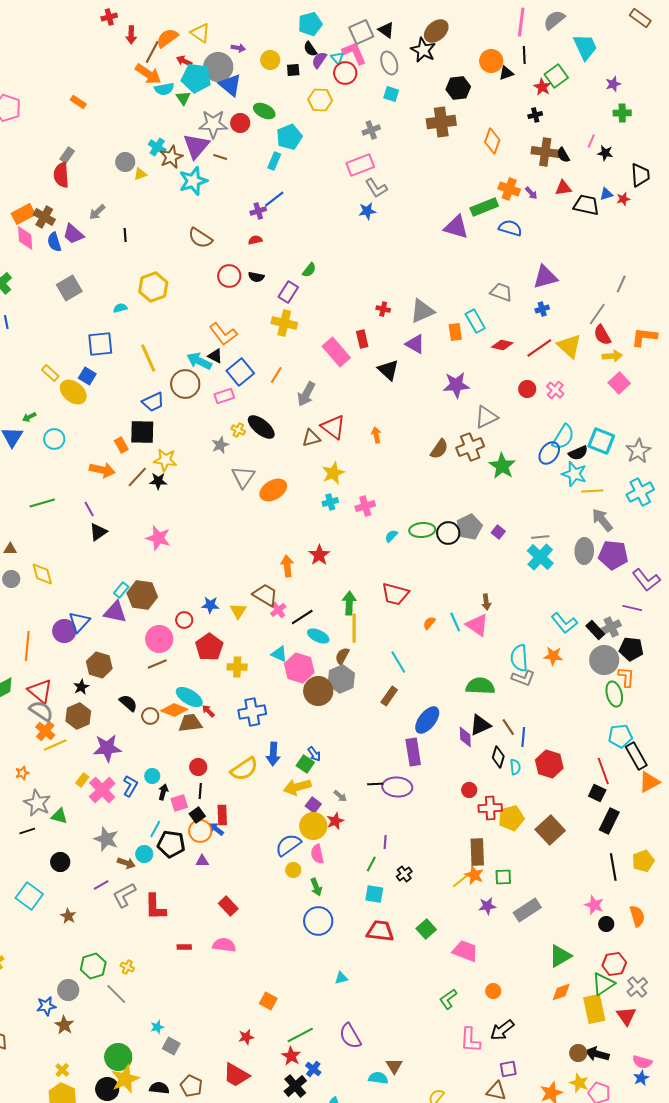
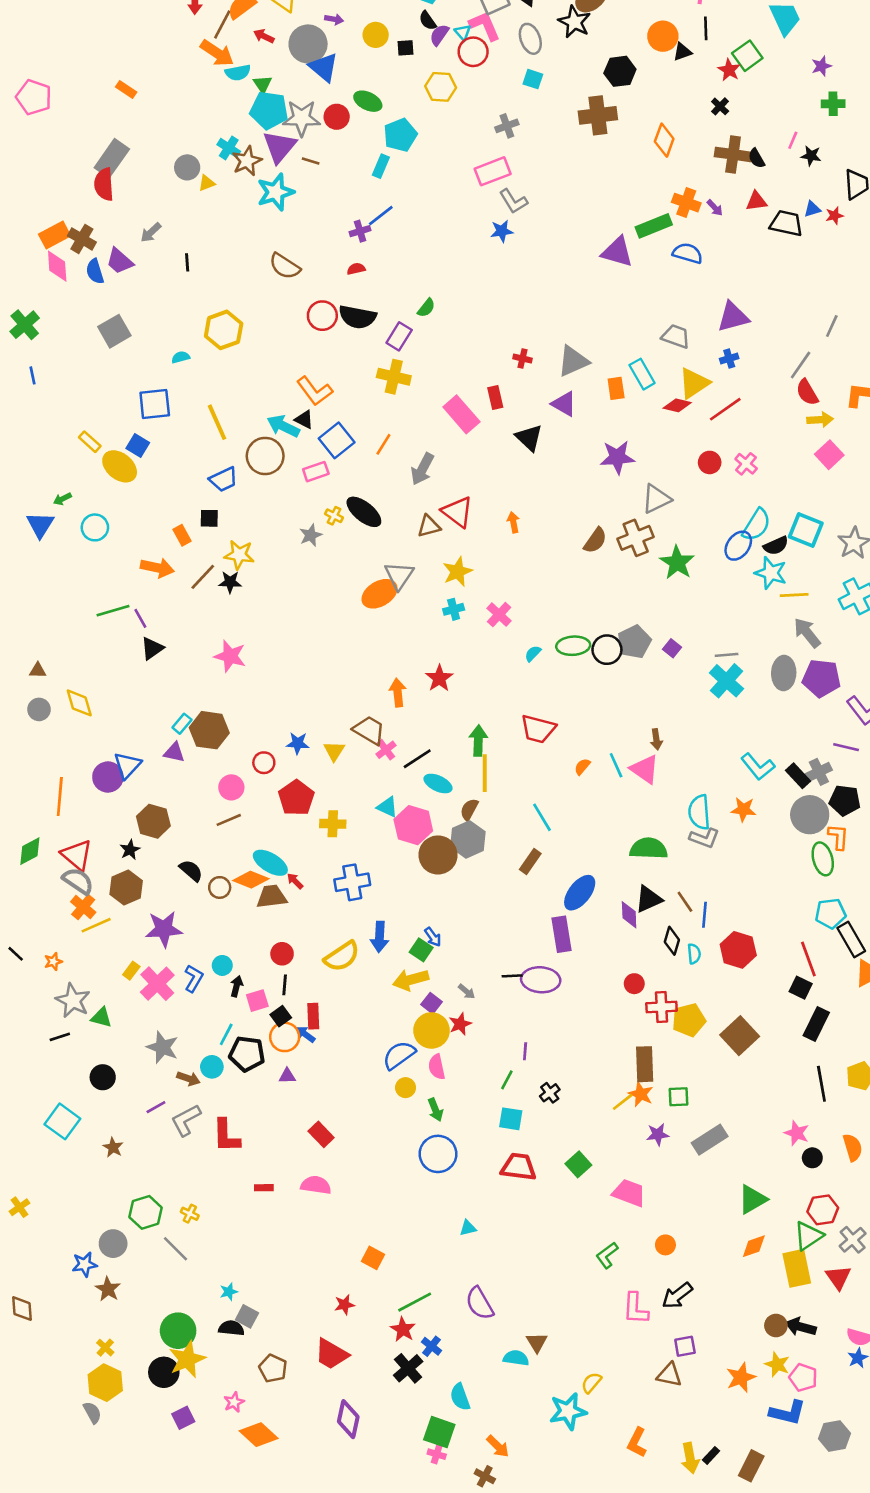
cyan pentagon: (196, 78) -> (269, 110), moved
black cross: (535, 115) -> (720, 106), turned -32
gray rectangle: (67, 155) -> (112, 158), size x1.8
black semicircle: (256, 277) -> (357, 317), size x1.8
yellow triangle: (569, 346) -> (694, 383), moved, turned 44
black square: (142, 432) -> (209, 518), size x0.6
gray triangle: (243, 477) -> (399, 576), moved
green line: (42, 503) -> (113, 611), moved
pink cross: (365, 506) -> (499, 615), turned -30
purple triangle: (115, 612) -> (174, 752), size x0.7
pink circle: (159, 639) -> (231, 787), size x0.7
black semicircle: (159, 1088) -> (231, 1328), moved

